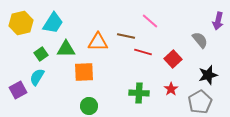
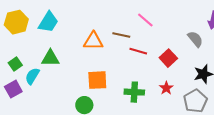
green triangle: (66, 49) -> (50, 58), moved
green square: (41, 54) -> (15, 64), moved
orange square: (84, 72) -> (97, 80), moved

